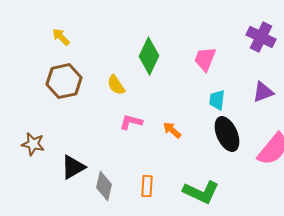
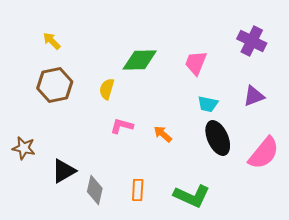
green diamond: (149, 56) -> (140, 60), turned 63
yellow semicircle: (116, 85) -> (107, 89), turned 50
cyan trapezoid: (217, 100) -> (208, 104), turned -85

